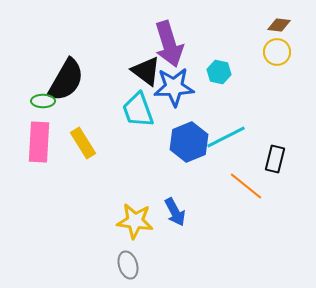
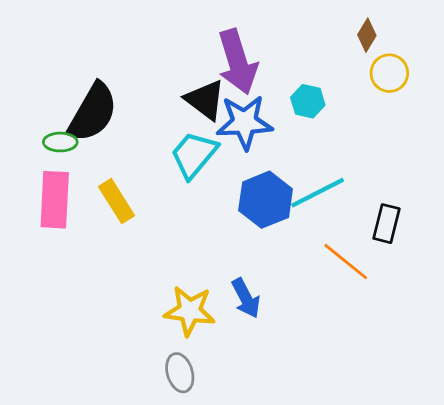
brown diamond: (279, 25) -> (367, 35), moved, turned -65
cyan trapezoid: (138, 110) -> (194, 155), turned 60

